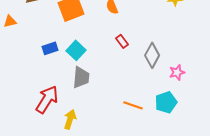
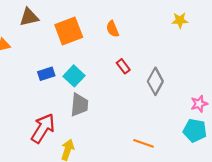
pink star: (177, 72) -> (199, 104), moved
cyan pentagon: (166, 102) -> (195, 130), moved, turned 30
orange line: (133, 105) -> (144, 143), moved

